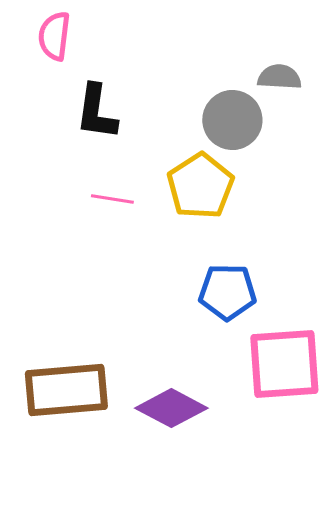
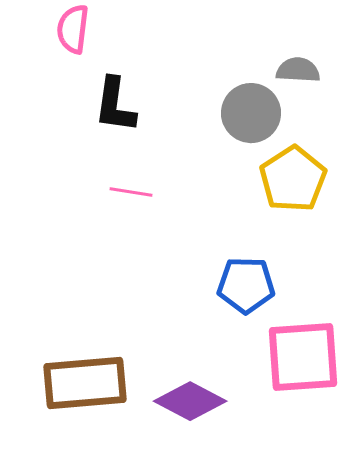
yellow pentagon: (200, 186) -> (293, 179), moved

